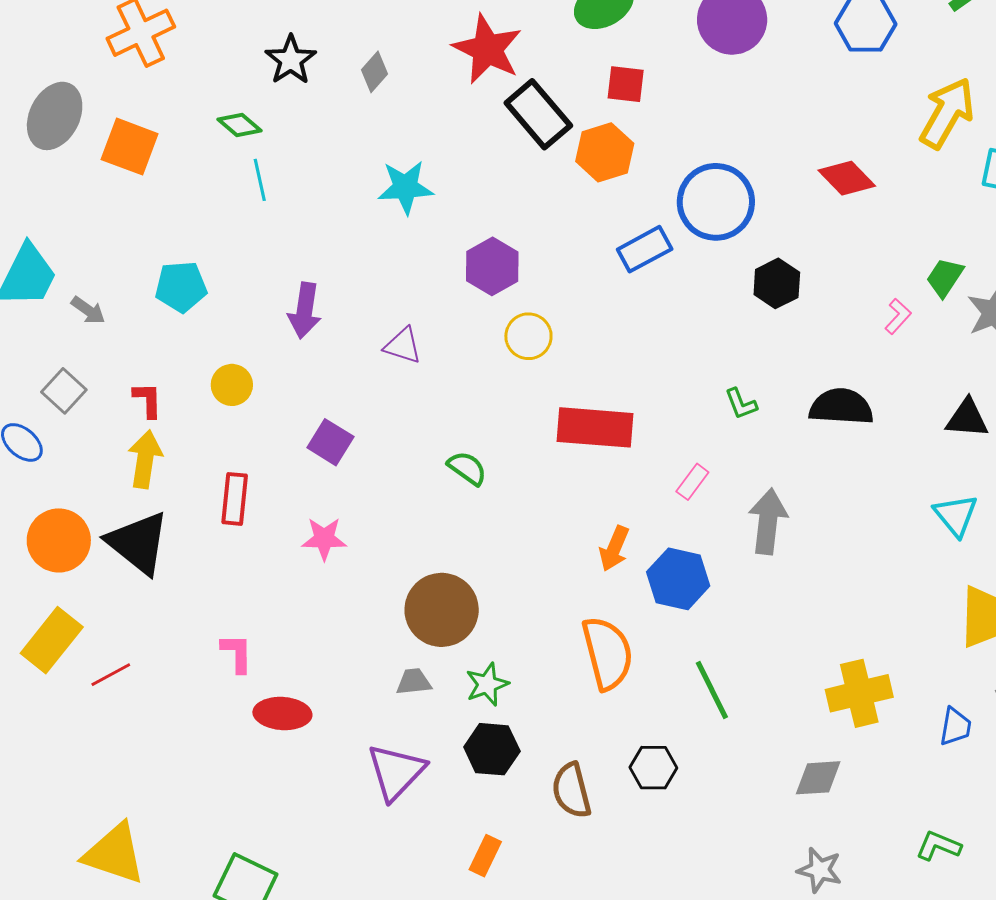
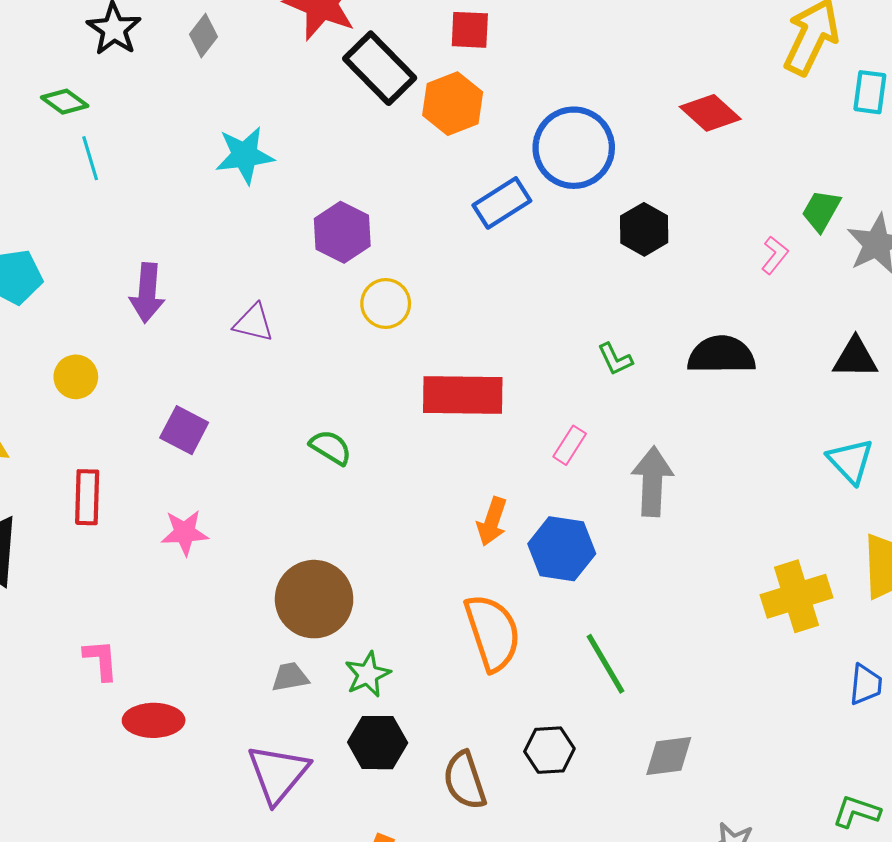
yellow cross: (859, 693) -> (796, 596), moved
gray diamond: (818, 778) -> (669, 756), moved

